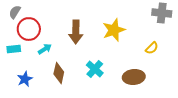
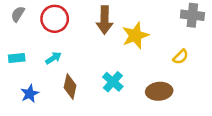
red circle: (29, 29) -> (55, 19), moved
brown arrow: (76, 32) -> (105, 20), moved

